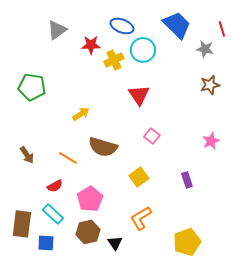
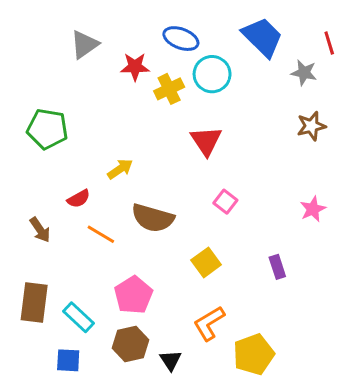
red semicircle: (55, 186) -> (79, 199), moved
brown rectangle: (22, 224) -> (34, 302), moved
yellow pentagon: (187, 242) -> (254, 354), moved

